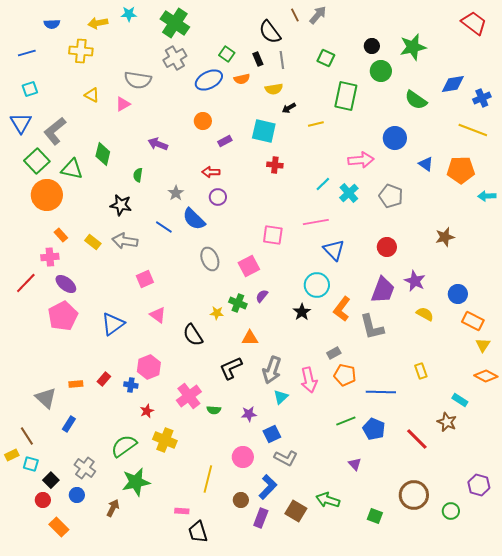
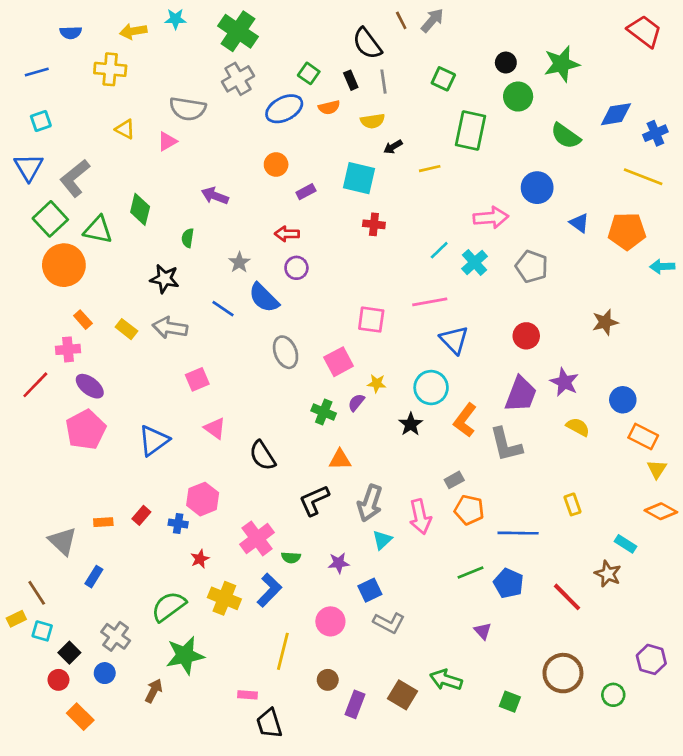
yellow star: (217, 313) -> (377, 383), moved
blue L-shape: (268, 487) -> (269, 590), moved

